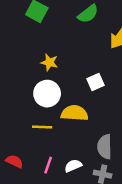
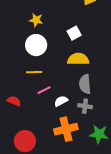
yellow semicircle: (74, 113) -> (78, 59), moved
pink line: (48, 165) -> (44, 90), moved, turned 48

